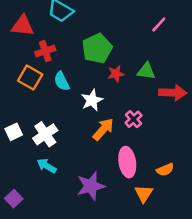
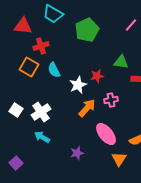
green pentagon: (97, 49) -> (87, 30), moved
red star: (116, 74) -> (97, 76), moved
pink cross: (134, 119) -> (111, 100), turned 32
white square: (14, 132) -> (16, 110), turned -32
pink ellipse: (127, 162) -> (106, 134), turned -30
purple star: (91, 186) -> (77, 153), size x0.6

